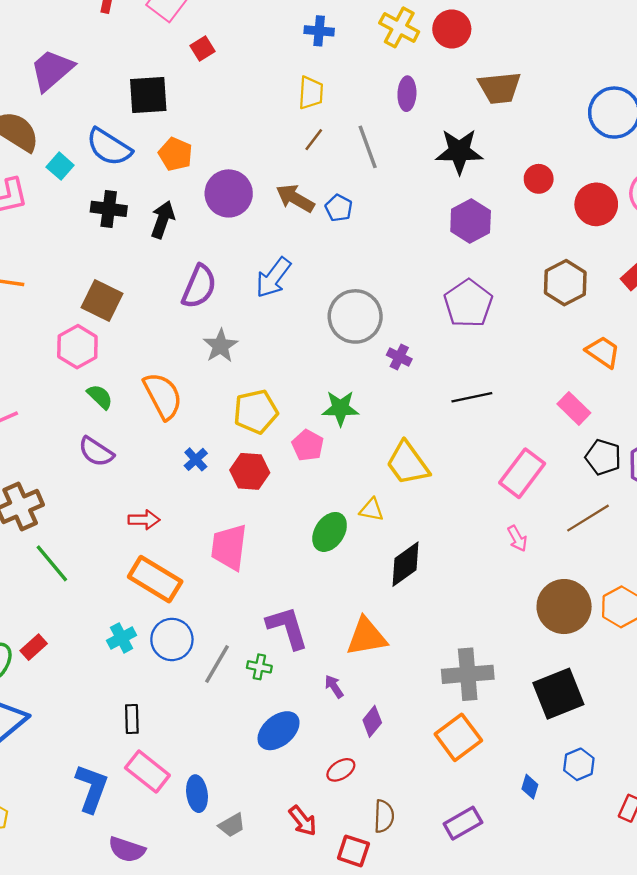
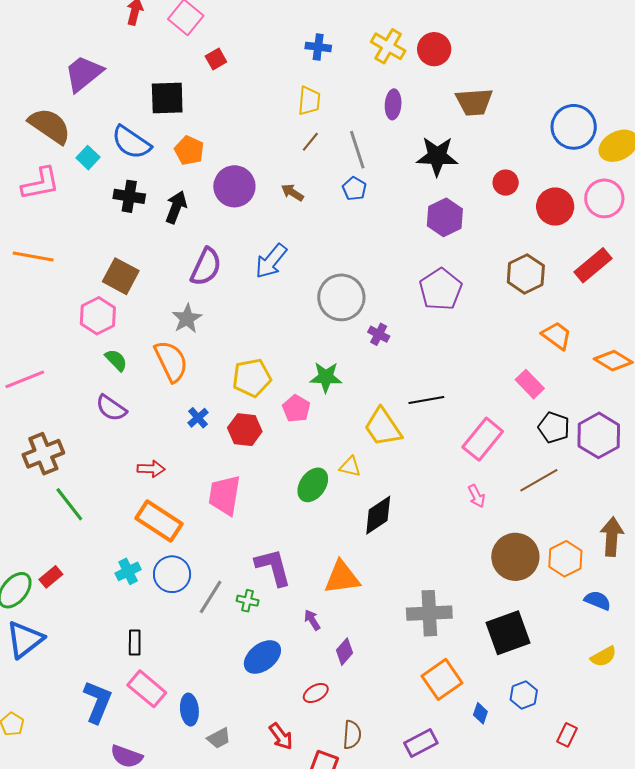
brown arrow: (295, 198) -> (292, 192), size x0.7
blue pentagon: (339, 208) -> (354, 189), moved
gray star: (220, 346) -> (187, 318), moved
black line: (472, 397) -> (426, 400), moved
orange square: (458, 737) -> (442, 679), moved

